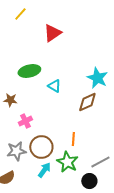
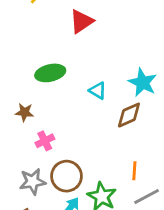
cyan triangle: (54, 86) -> (98, 91), moved
orange line: (73, 139) -> (134, 171), moved

